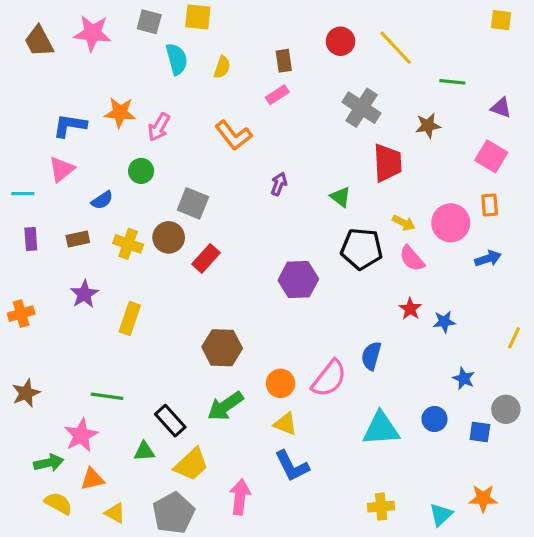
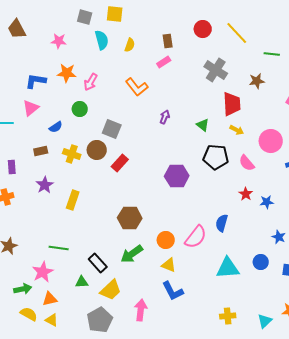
pink star: (92, 33) -> (59, 41), moved, size x0.7
yellow arrow: (404, 223) -> (237, 130), moved
purple rectangle: (31, 239) -> (12, 167), moved
yellow triangle: (115, 513) -> (52, 320), moved

